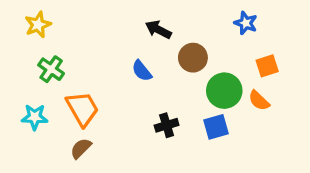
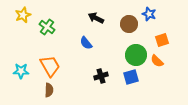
brown circle: (193, 58) -> (129, 24), moved
green cross: (51, 69) -> (47, 27), moved
brown semicircle: (81, 148) -> (49, 90), turned 136

